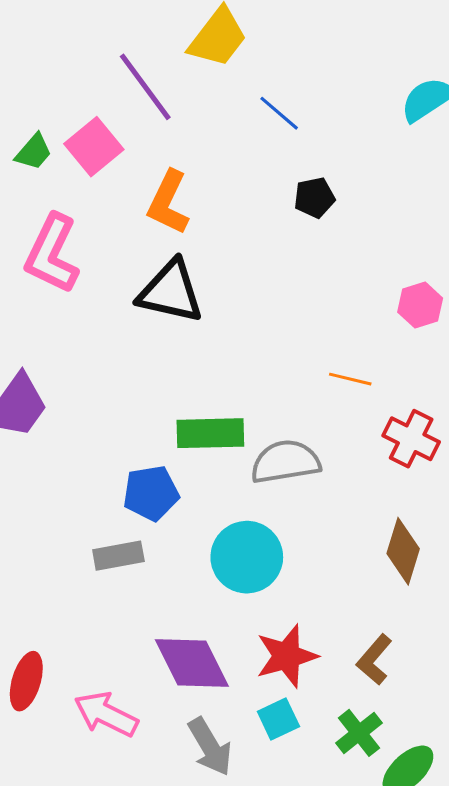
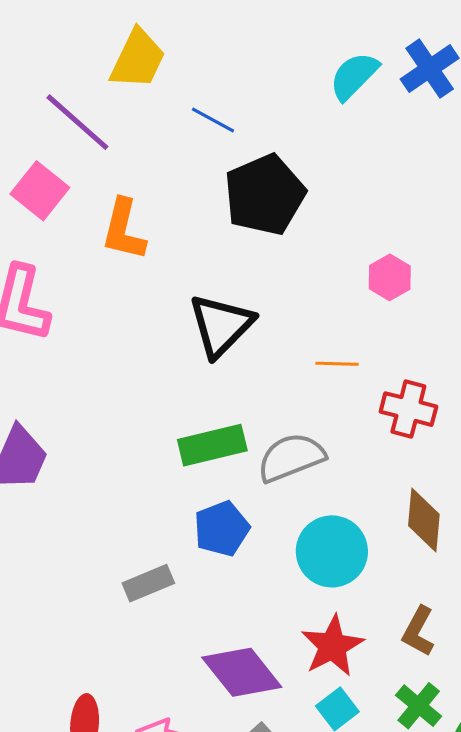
black pentagon: (314, 198) -> (265, 195), size x2.0
black triangle: (171, 292) -> (221, 325), moved, turned -46
blue pentagon: (151, 493) -> (222, 529), moved
cyan circle: (247, 557) -> (332, 551), moved

